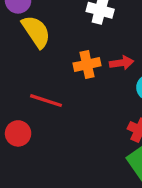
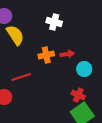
red line: (46, 101) -> (21, 77), turned -36

